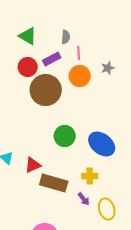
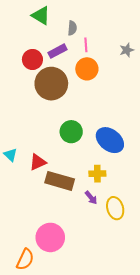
green triangle: (28, 36) -> (41, 16), moved
gray star: (108, 68) -> (127, 50), moved

